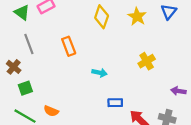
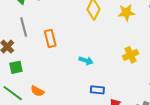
yellow star: (137, 16) -> (126, 13), turned 30
orange rectangle: (69, 46) -> (50, 38), moved

